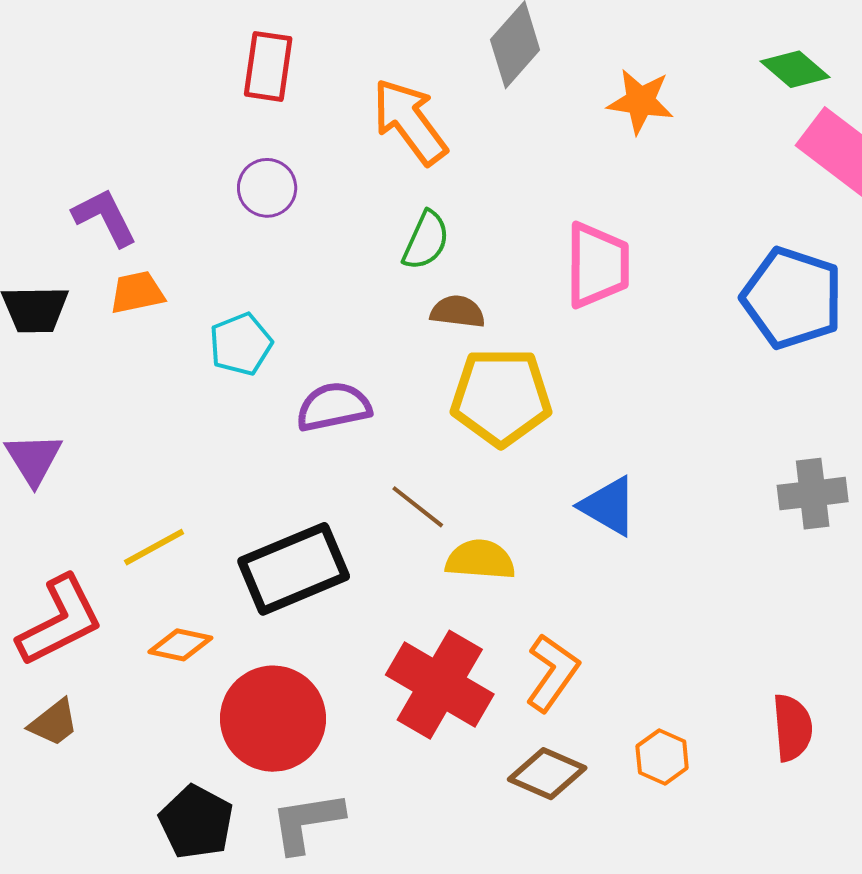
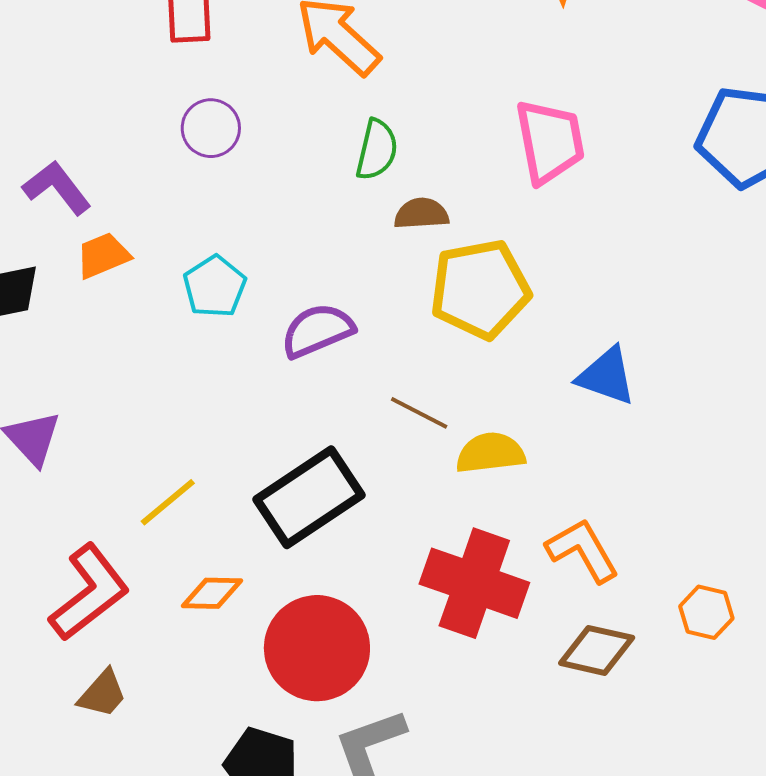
orange L-shape: (552, 673) -> (583, 550), turned -54

